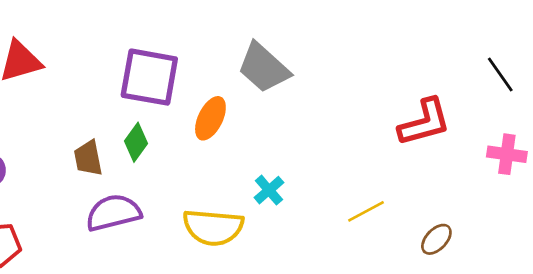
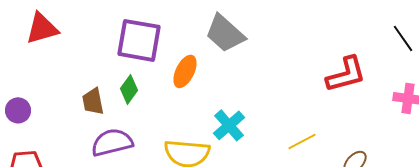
cyan cross: (269, 190) -> (229, 125), size x1.4

